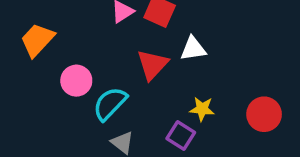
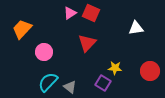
white triangle: (193, 49) -> (136, 28), moved
cyan semicircle: (110, 104) -> (48, 82), moved

